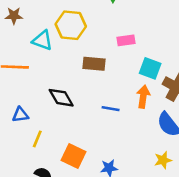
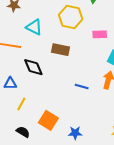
yellow hexagon: (71, 25) -> (71, 17), moved
brown rectangle: (94, 64) -> (60, 50), moved
black diamond: (61, 98) -> (33, 67), moved

